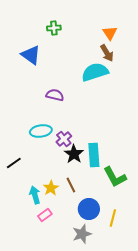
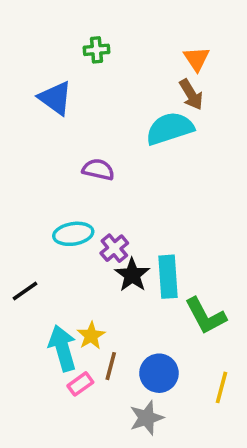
brown line: (71, 185) -> (111, 366), moved, turned 42
cyan arrow: (35, 195) -> (63, 348), size x1.4
yellow line: (113, 218) -> (222, 387), moved

